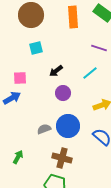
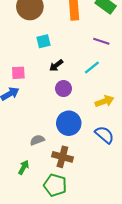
cyan square: (36, 48) -> (44, 41), moved
gray semicircle: (44, 129) -> (37, 140), moved
green arrow: (18, 157) -> (24, 167), moved

